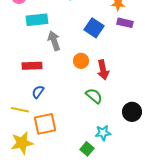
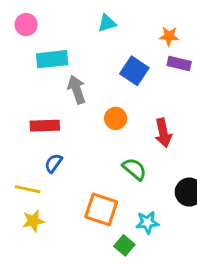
red arrow: (103, 70) -> (163, 133), moved
orange square: (45, 124) -> (101, 209), moved, turned 30
yellow star: (22, 143) -> (33, 221), moved, size x0.7

